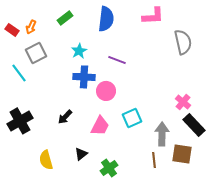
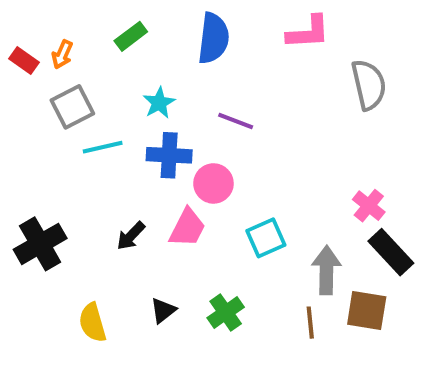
cyan line: (19, 73) -> (103, 147), moved, turned -66
pink trapezoid: (100, 126) -> (187, 228), moved
green cross: (109, 168) -> (226, 312), moved

